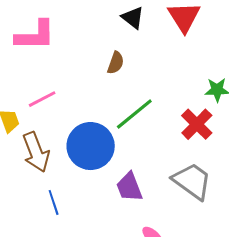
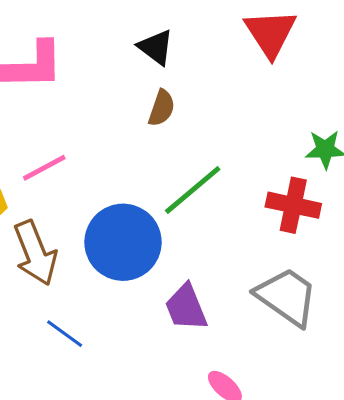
black triangle: (133, 18) -> (156, 47), moved
red cross: (197, 124) -> (293, 205), turned -32
blue line: (54, 202) -> (65, 334), turned -35

